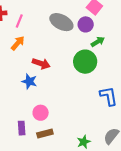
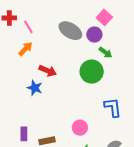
pink line: (19, 21) -> (28, 27), turned -56
green arrow: (98, 42) -> (106, 52), turned 64
pink circle: (41, 113) -> (80, 128), moved

